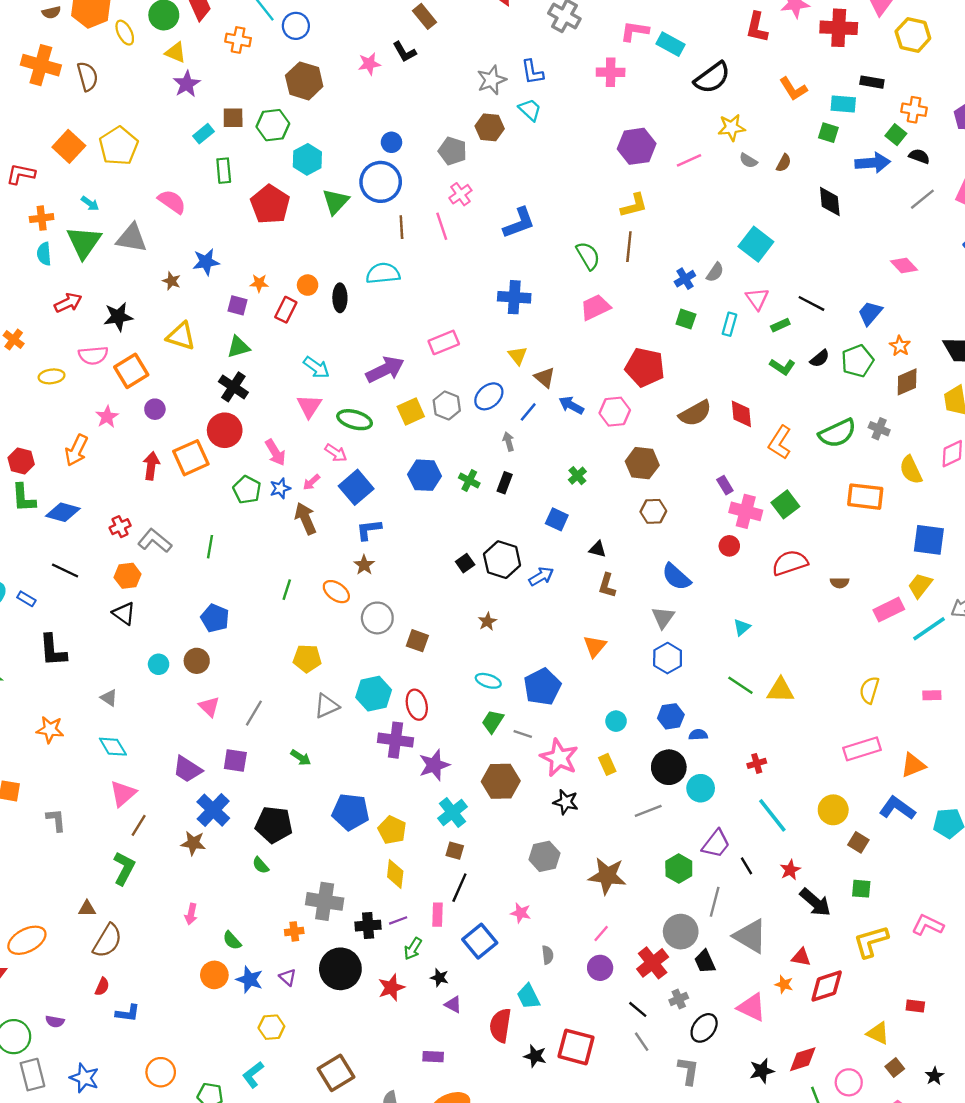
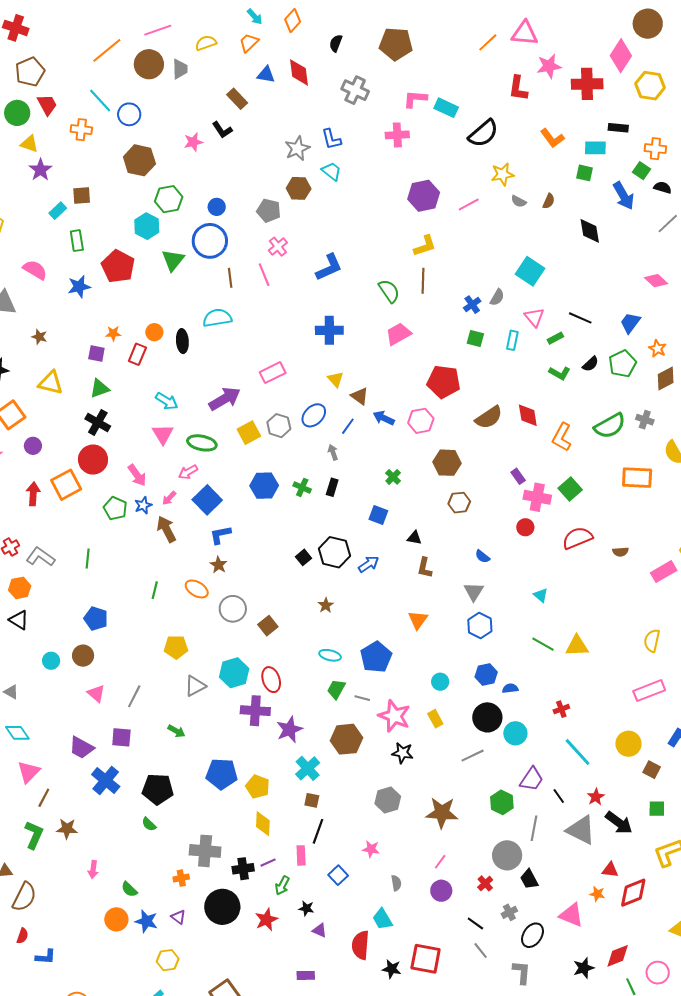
green hexagon: (273, 125) -> (169, 199), moved
blue arrow: (873, 163) -> (624, 196), turned 68
blue star: (206, 262) -> (79, 287), moved
pink arrow: (336, 453) -> (188, 472), turned 120
blue semicircle: (676, 577) -> (483, 556), size x0.6
cyan triangle: (742, 627) -> (541, 595), turned -35
brown square: (417, 641) -> (268, 626), turned 36
brown star: (193, 843) -> (67, 829), moved
gray triangle: (750, 936) -> (581, 830), moved
blue square: (480, 941) -> (338, 875), size x0.7
red cross: (653, 963) -> (485, 883), size x0.6

